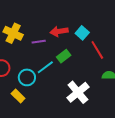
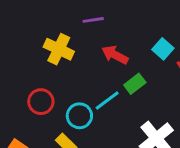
red arrow: (59, 31) -> (115, 55), moved, turned 36
purple line: (39, 42) -> (93, 20), moved

